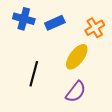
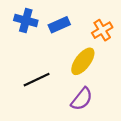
black line: (34, 74) -> (37, 80), turned 50

